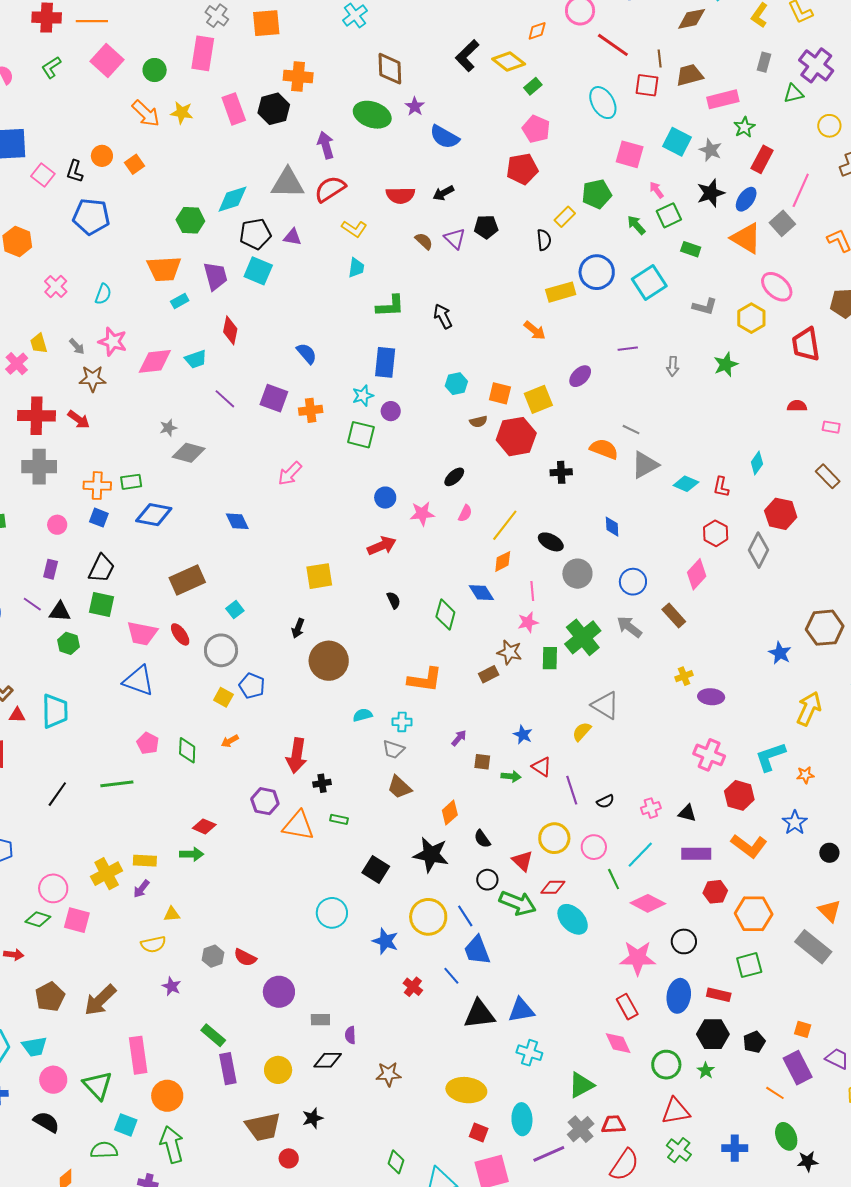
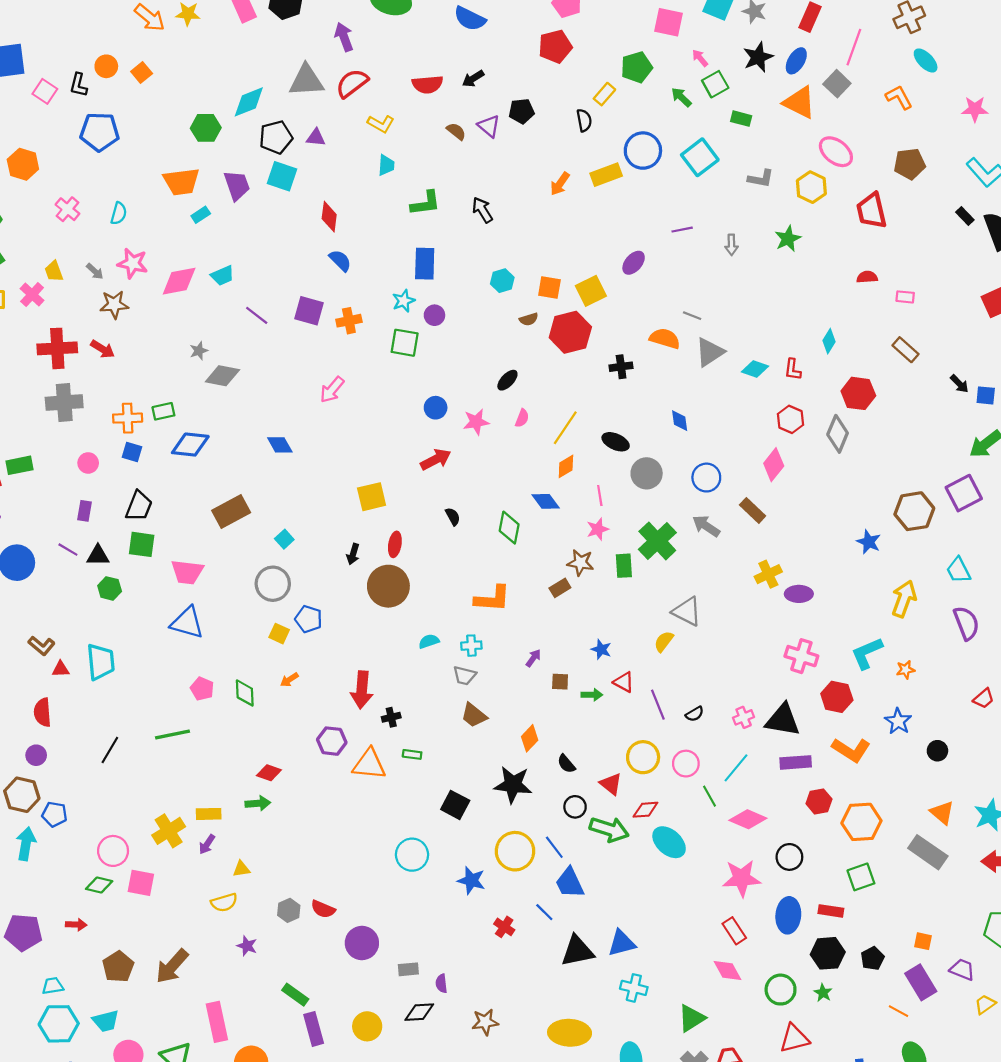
red diamond: (230, 330) -> (329, 217), moved
orange arrow: (535, 330) -> (560, 184), moved, turned 90
red ellipse: (180, 634) -> (395, 544), moved, turned 50
yellow cross: (684, 676) -> (768, 574), size x1.4
black triangle: (687, 813) -> (783, 720), size x1.8

